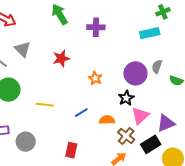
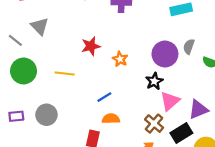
red star: (61, 58) -> (91, 46), moved
yellow line: (45, 105) -> (65, 73), moved
orange semicircle: (107, 120) -> (111, 119), moved
gray circle: (26, 142) -> (46, 115), moved

